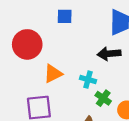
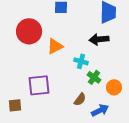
orange triangle: (53, 74) -> (55, 46), moved

